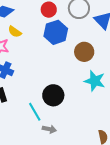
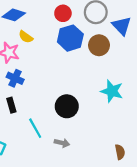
brown circle: (84, 52) -> (99, 45), moved
cyan line: (35, 112) -> (35, 128), moved

